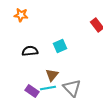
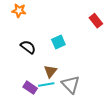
black semicircle: (30, 51) -> (28, 47), turned 42

